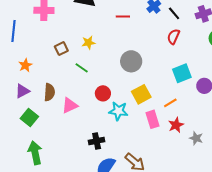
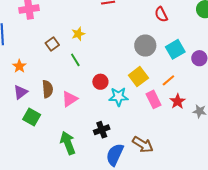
red semicircle: (173, 37) -> (161, 14), turned -42
gray circle: (131, 61) -> (145, 46), moved
green line: (82, 68) -> (75, 60), turned 32
green arrow: (35, 153) -> (68, 143), moved

